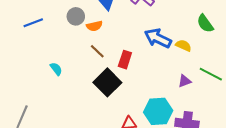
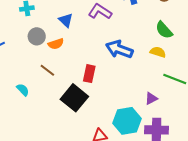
yellow semicircle: (183, 46) -> (158, 52), moved
brown line: (97, 51) -> (47, 70), moved
purple triangle: (185, 81) -> (151, 98), moved

